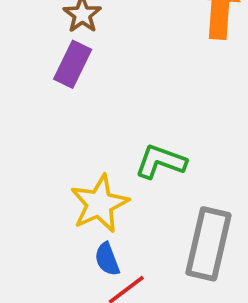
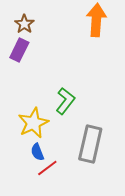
green L-shape: (161, 162) -> (65, 101), turned 108

